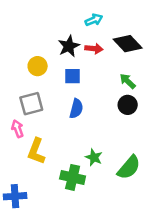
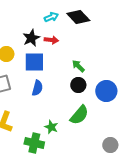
black diamond: (128, 44) -> (78, 17), moved
blue square: (73, 76) -> (34, 62), size x1.5
green semicircle: (129, 167) -> (79, 115), moved

